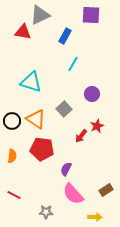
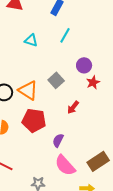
cyan triangle: (31, 82) -> (31, 40), moved, size x0.6
red star: (97, 126) -> (93, 82), moved
brown rectangle: (106, 190) -> (98, 161), size x1.5

